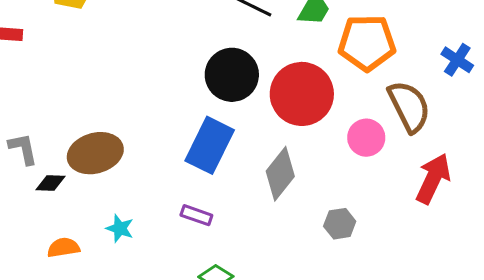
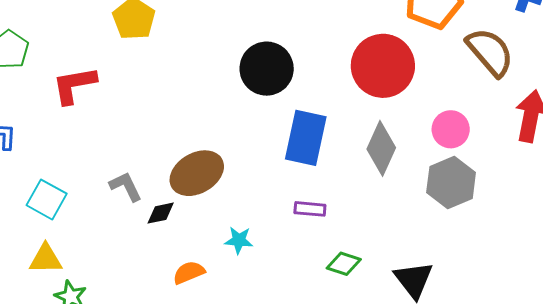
black circle: (232, 75) -> (267, 69), moved
pink circle: (366, 138) -> (451, 129), moved
gray hexagon: (340, 224) -> (451, 183), size x1.6

